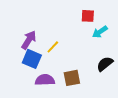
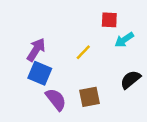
yellow line: (53, 47) -> (83, 52), moved
purple semicircle: (45, 80) -> (56, 99), turned 54

